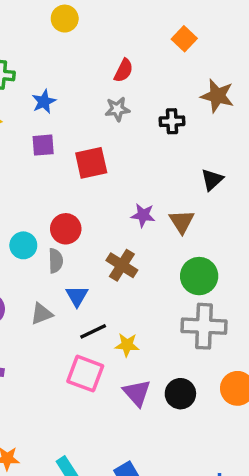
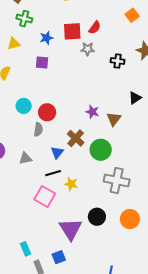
red square: (91, 163) -> (72, 31), moved
cyan circle: (23, 245) -> (24, 106), moved
green circle: (199, 276) -> (101, 150), moved
blue triangle: (77, 296) -> (57, 152), moved
purple triangle: (137, 393) -> (71, 229), moved, size x1.4

